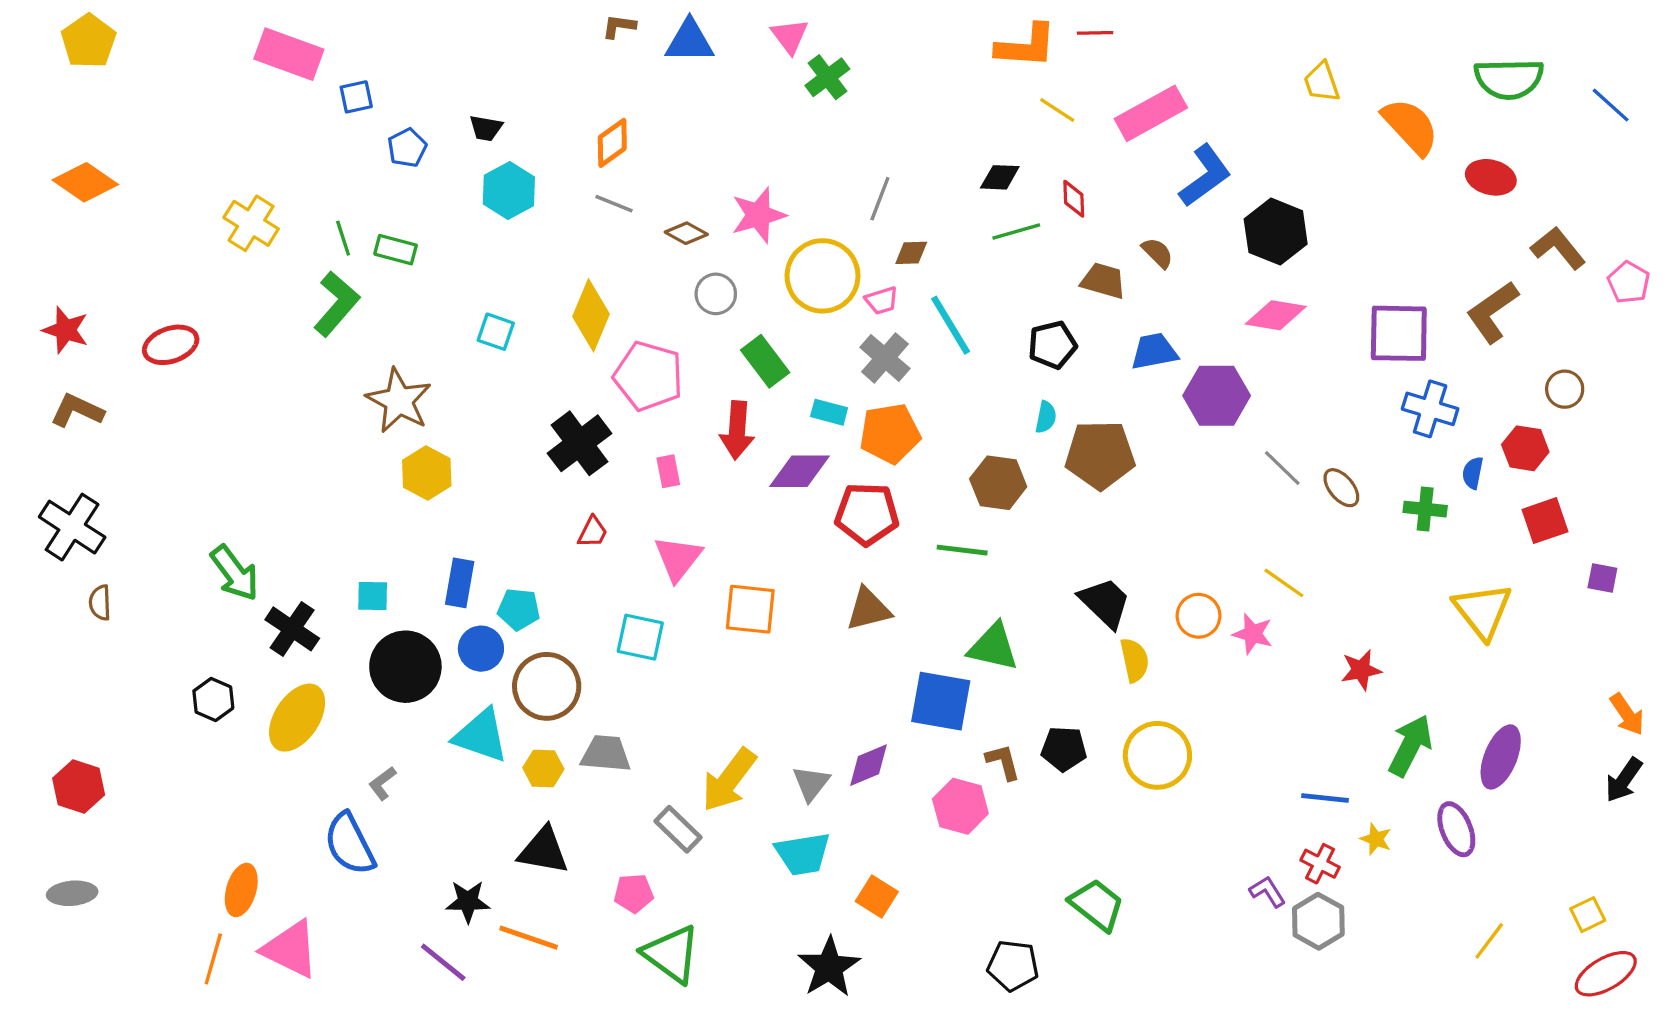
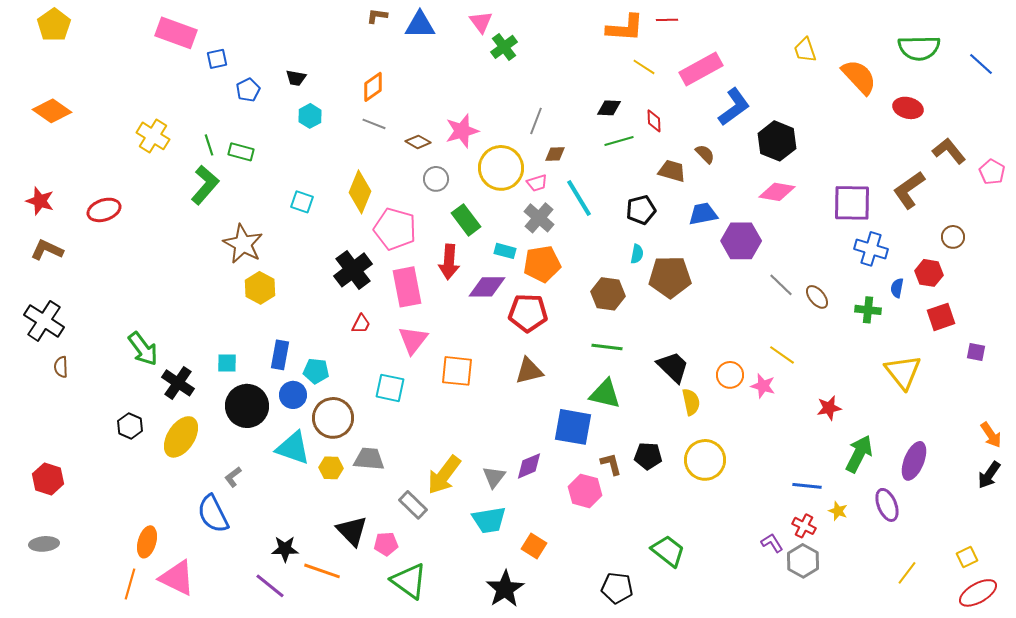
cyan hexagon: (509, 190) -> (310, 116), size x0.7
pink rectangle: (668, 471) -> (407, 287), size x2.0
green line: (962, 550) -> (607, 347), moved
black triangle: (543, 851) -> (352, 531), moved, turned 36

